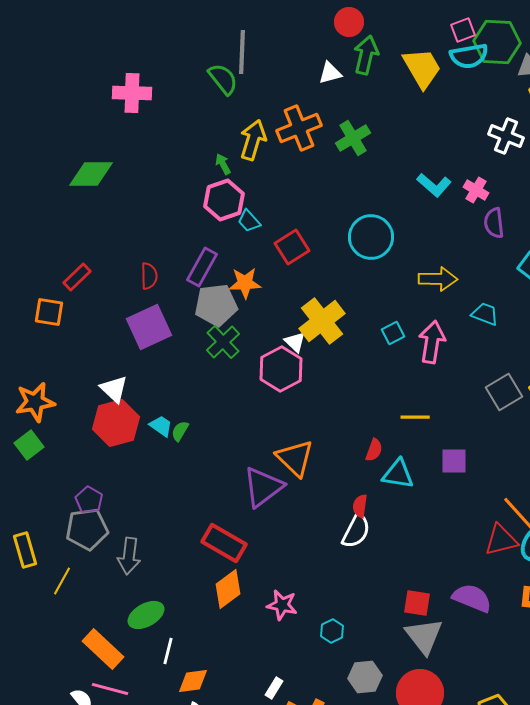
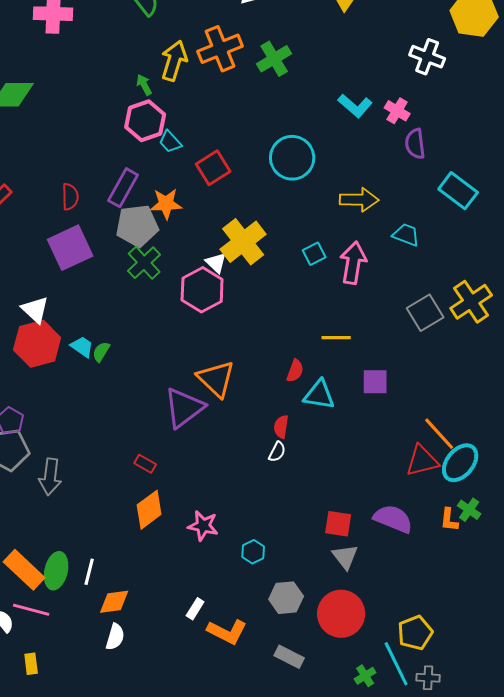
white semicircle: (356, 531) -> (277, 452), size x0.6
red rectangle: (224, 543) -> (145, 464), size x0.5
green ellipse: (146, 615) -> (56, 571), moved, turned -48
gray triangle: (424, 636) -> (345, 557), size x0.7

